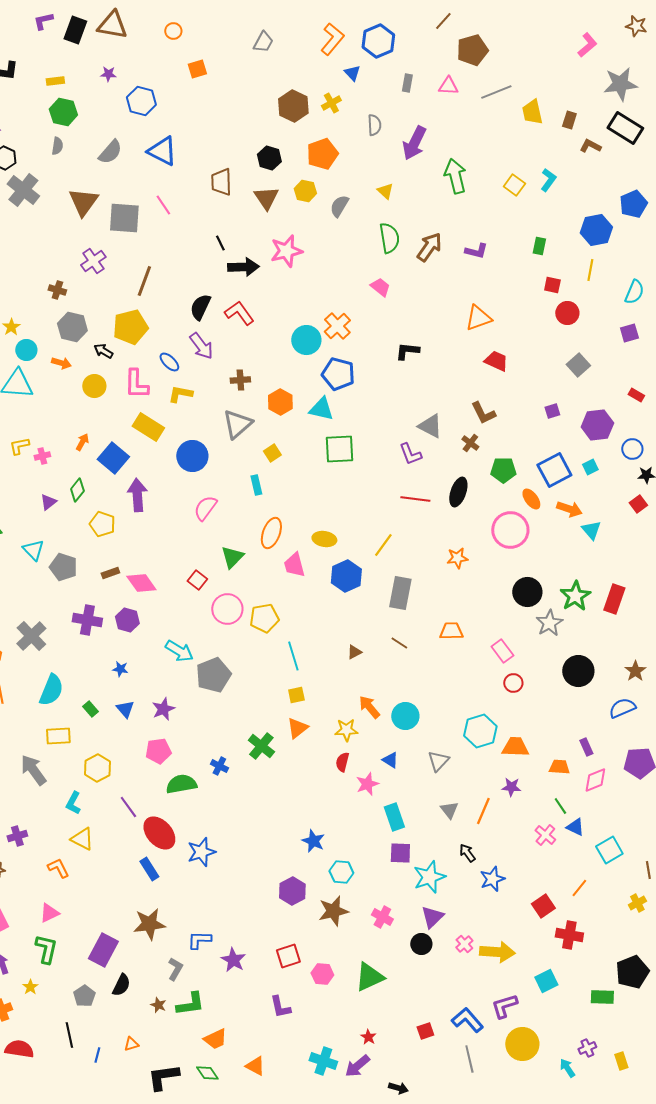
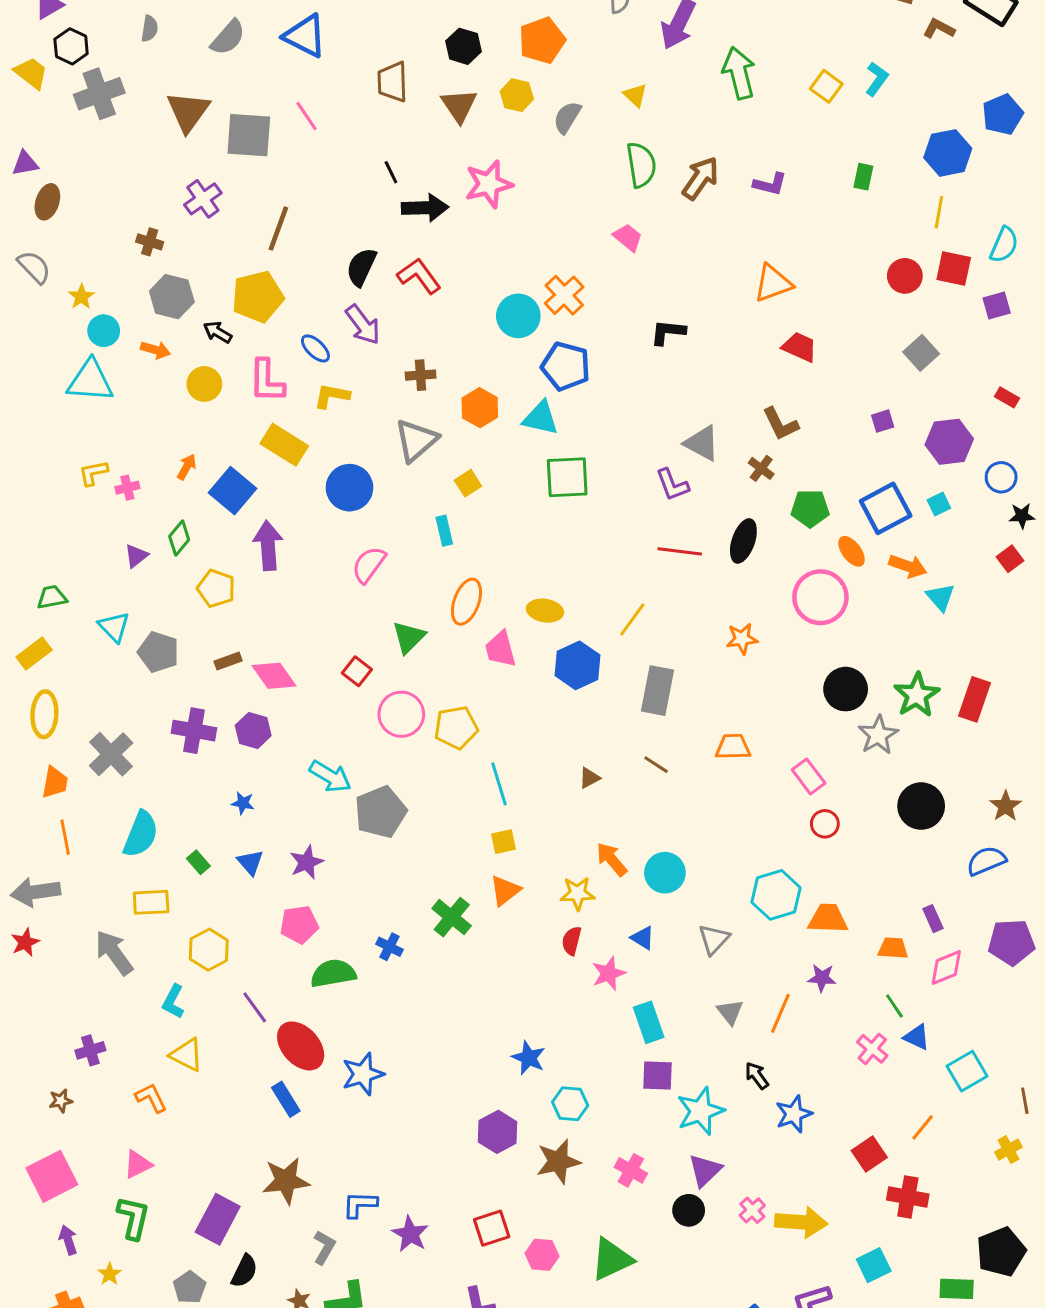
gray cross: (23, 190) -> (99, 94), turned 32
red square: (552, 285) -> (954, 268), moved, size x1.4

